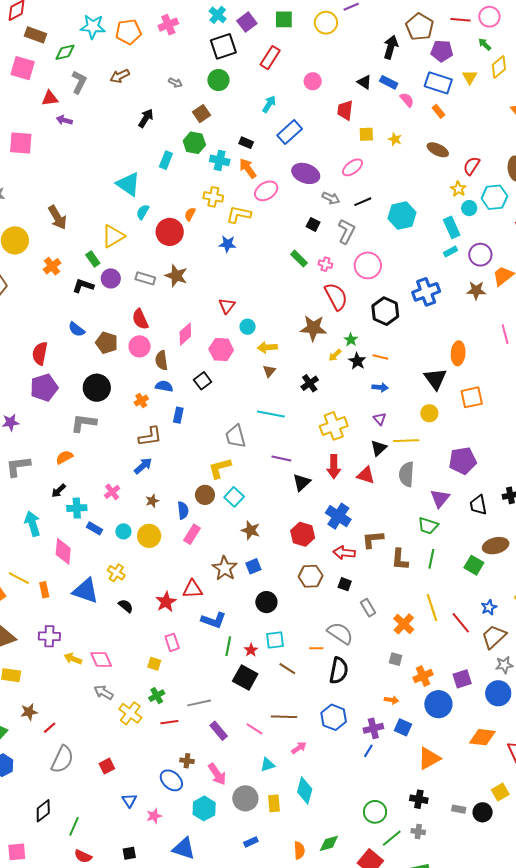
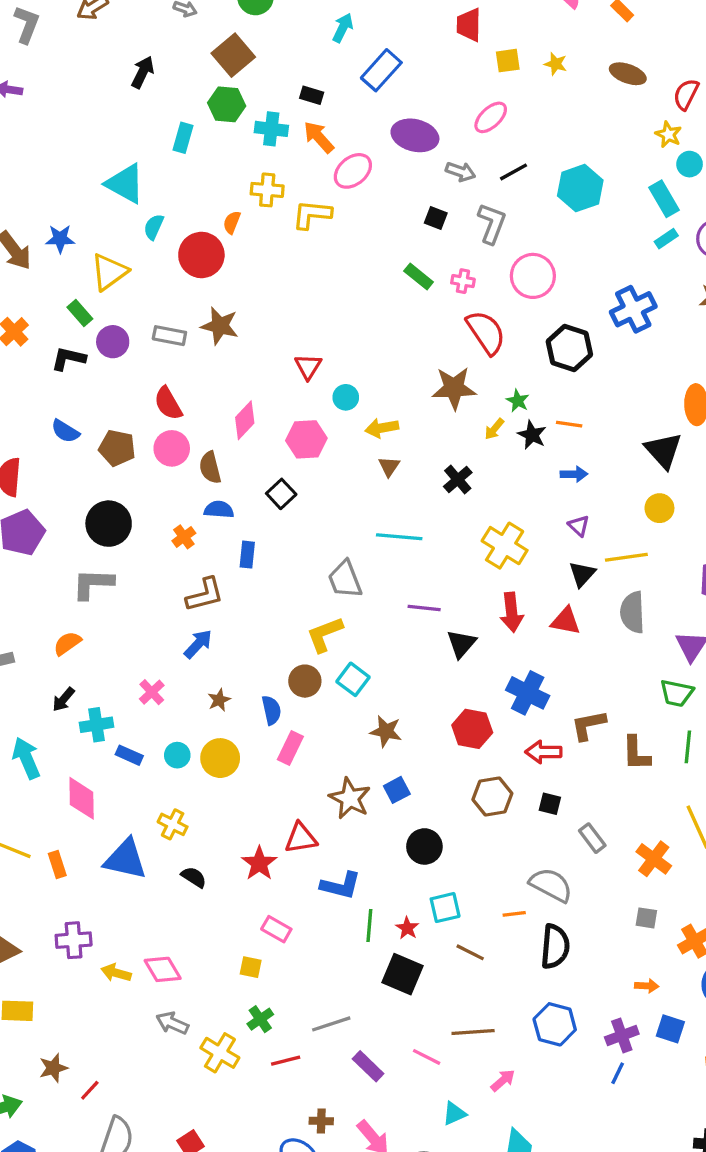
brown square: (201, 114) -> (233, 55), size x1.4
blue star: (227, 244) -> (60, 239), moved
yellow cross: (334, 426) -> (505, 546), turned -32
pink rectangle: (172, 642) -> (276, 929), turned -36

